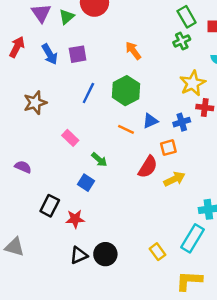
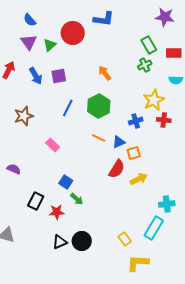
blue triangle: (150, 121) -> (119, 142), moved
blue cross: (182, 122) -> (136, 121), moved
green arrow: (99, 160) -> (77, 199), moved
yellow L-shape: (189, 281) -> (138, 263), moved

